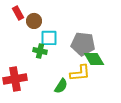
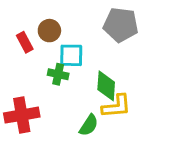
red rectangle: (18, 13) -> (25, 42), moved
gray pentagon: (83, 44) -> (121, 25), moved
green diamond: (94, 59) -> (106, 86), moved, turned 35

